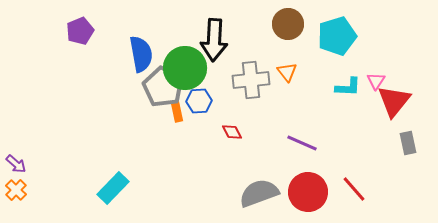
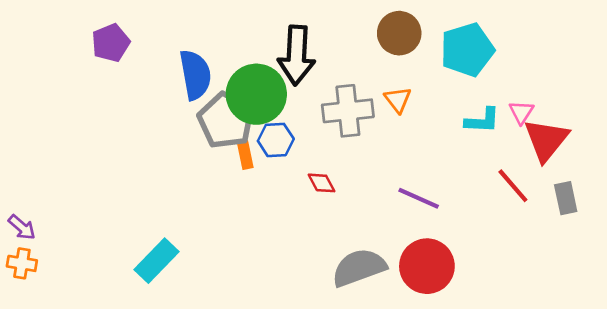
red line: (354, 189) -> (513, 186), moved
orange cross: (16, 190) -> (22, 263), turned -35

